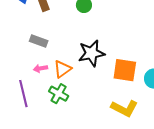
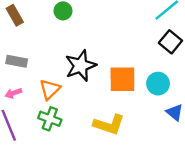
pink arrow: (40, 68) -> (13, 93), moved
yellow L-shape: (124, 108) -> (109, 125), moved

